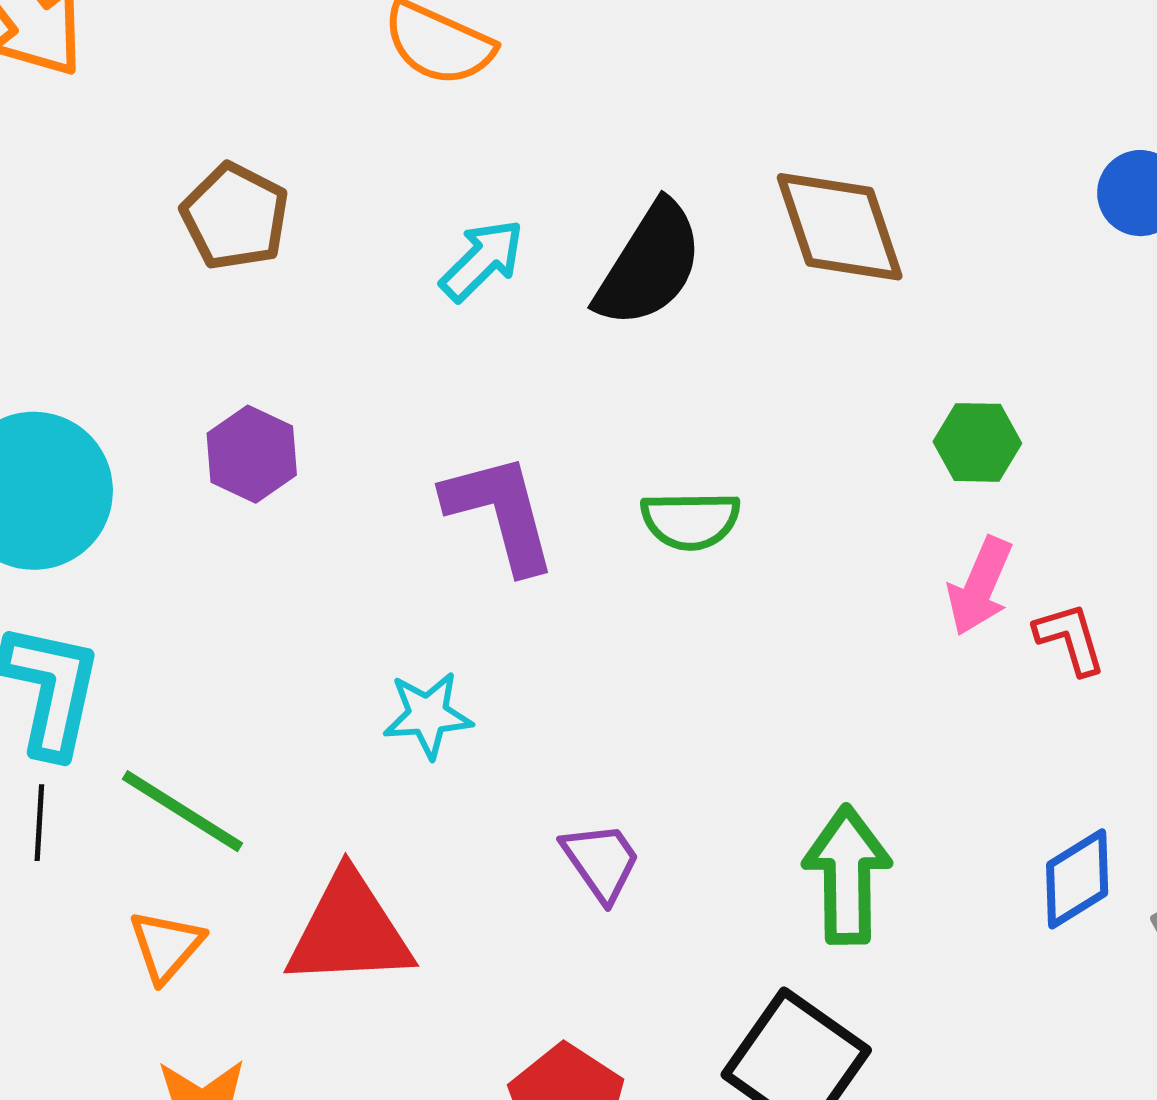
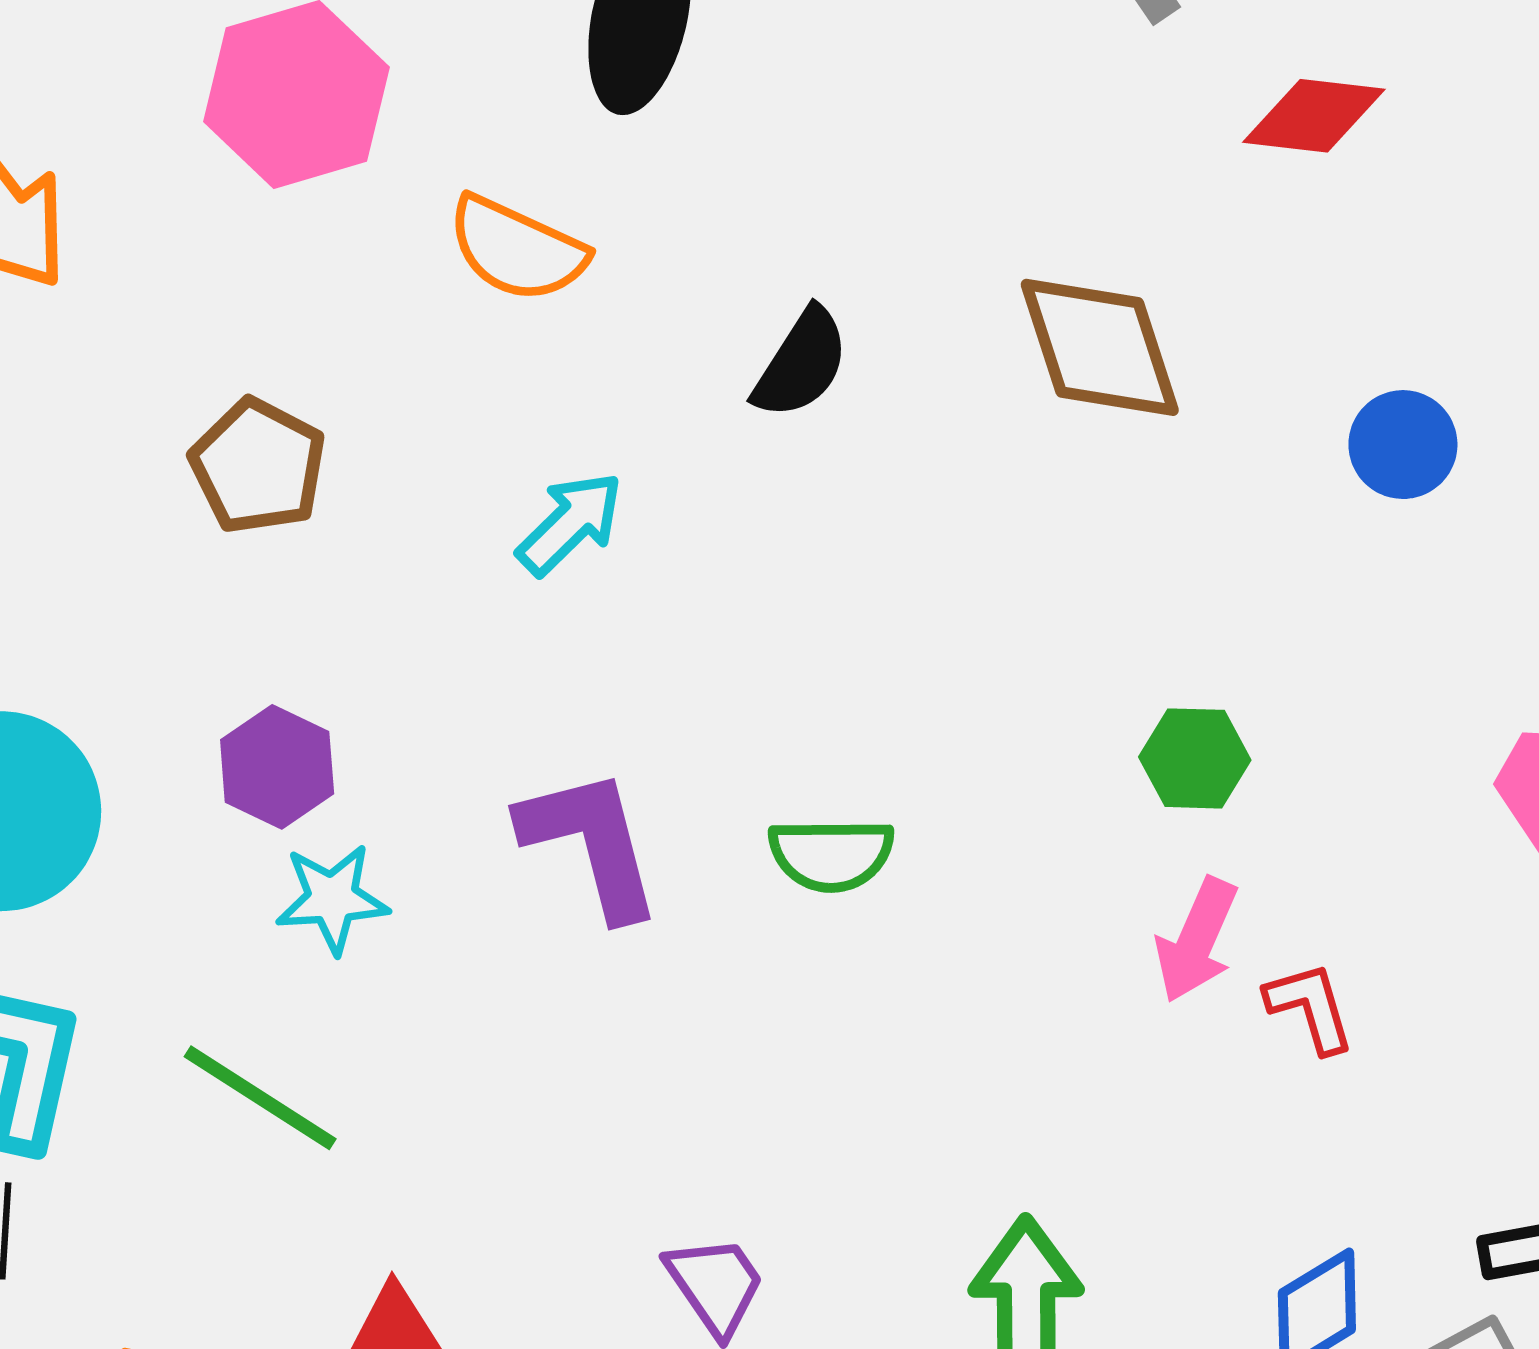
brown diamond: (840, 227) -> (1100, 347), moved
black semicircle: (649, 265) -> (801, 363), moved, size x0.7
cyan star: (428, 715) -> (332, 899), moved
green line: (182, 811) -> (260, 1098), moved

